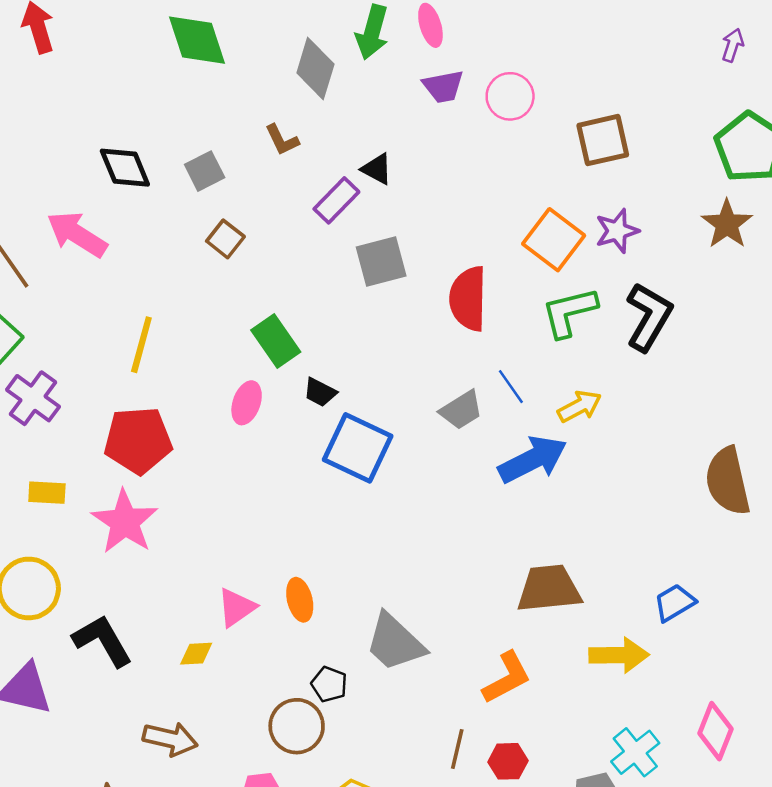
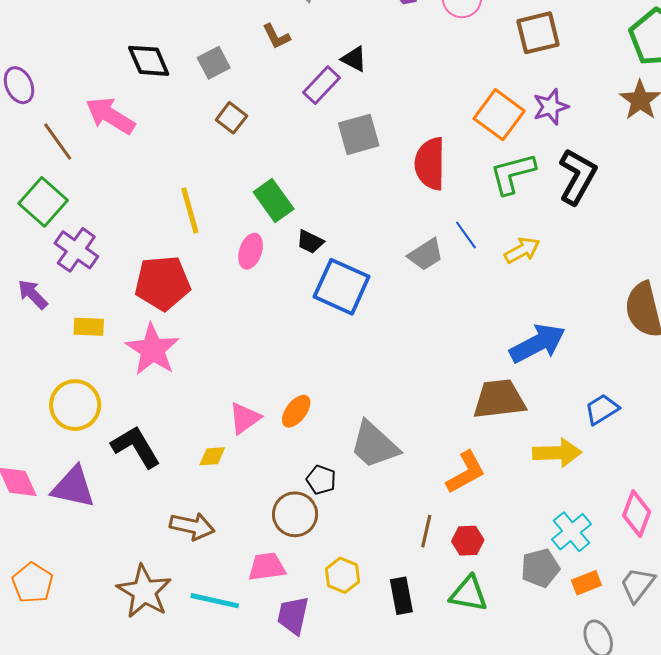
yellow line: (141, 345) -> (190, 211), moved, turned -30
blue arrow: (533, 459) -> (538, 343), moved
orange ellipse: (300, 600) -> (296, 411), turned 52

